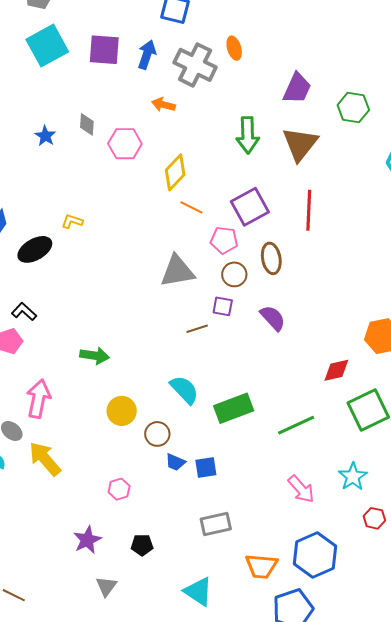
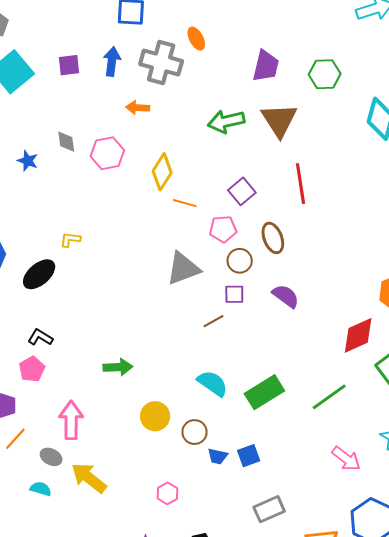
purple square: (104, 50) -> (69, 65), size x0.7
green arrow: (248, 135) -> (226, 121), turned 90
purple square: (250, 207) -> (242, 191), size x0.7
red diamond: (336, 370) -> (358, 335), size x1.4

